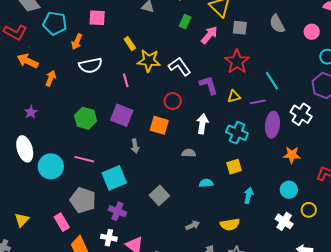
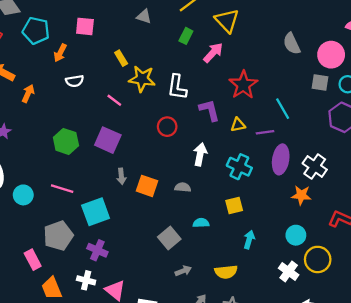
gray square: (240, 28) -> (320, 82), moved
pink circle: (312, 32) -> (331, 55), size x1.5
white semicircle: (90, 65) -> (75, 81), size x0.7
white L-shape: (180, 66) -> (177, 87), turned -140
pink line: (126, 80) -> (114, 100), turned -40
white cross: (301, 114) -> (315, 166), moved
orange square: (159, 125) -> (147, 186), moved
cyan circle: (51, 166) -> (23, 195), size x0.7
gray square: (159, 195) -> (169, 238), moved
gray pentagon: (83, 200) -> (58, 236), turned 30
yellow circle: (309, 210) -> (318, 259), size x1.5

